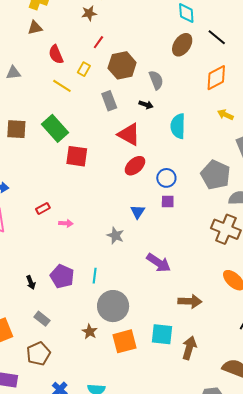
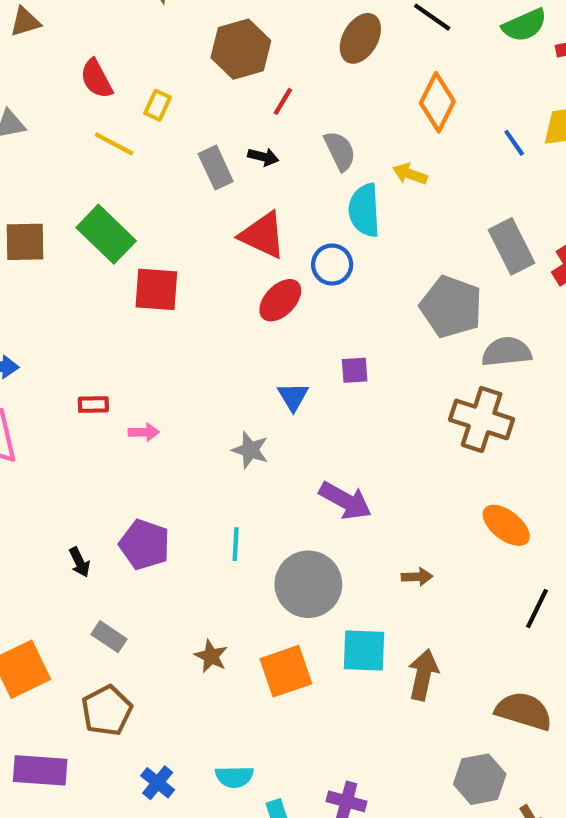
brown triangle: (35, 28) -> (25, 22), moved
red line: (98, 42) -> (283, 101), moved
brown hexagon: (122, 65) -> (241, 49), moved
orange diamond: (216, 78) -> (437, 102), turned -32
gray semicircle: (156, 80) -> (340, 151), moved
black arrow: (146, 105) -> (263, 157), moved
yellow arrow: (225, 115) -> (410, 174), moved
blue circle: (166, 178) -> (332, 265), moved
red rectangle: (43, 208) -> (93, 405), turned 32
cyan line: (95, 276) -> (236, 544), moved
brown arrow: (190, 301) -> (417, 577), size x0.6
gray circle: (113, 306) -> (308, 584), moved

